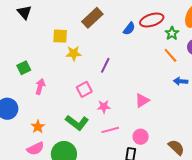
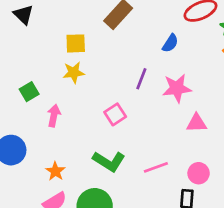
blue semicircle: (129, 29) -> (170, 43), moved
yellow star: (74, 53) -> (74, 72), moved
pink triangle: (142, 100) -> (197, 123), turned 35
pink star: (104, 107) -> (177, 88), moved, size x1.5

